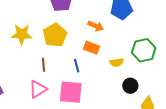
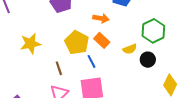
yellow pentagon: (55, 35) -> (77, 43), moved
orange rectangle: (91, 48) -> (102, 40), turned 35
black circle: (130, 86) -> (148, 60), moved

